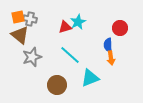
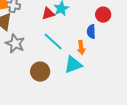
gray star: (32, 57) -> (15, 44), turned -30
orange arrow: (111, 58) -> (81, 48), moved

